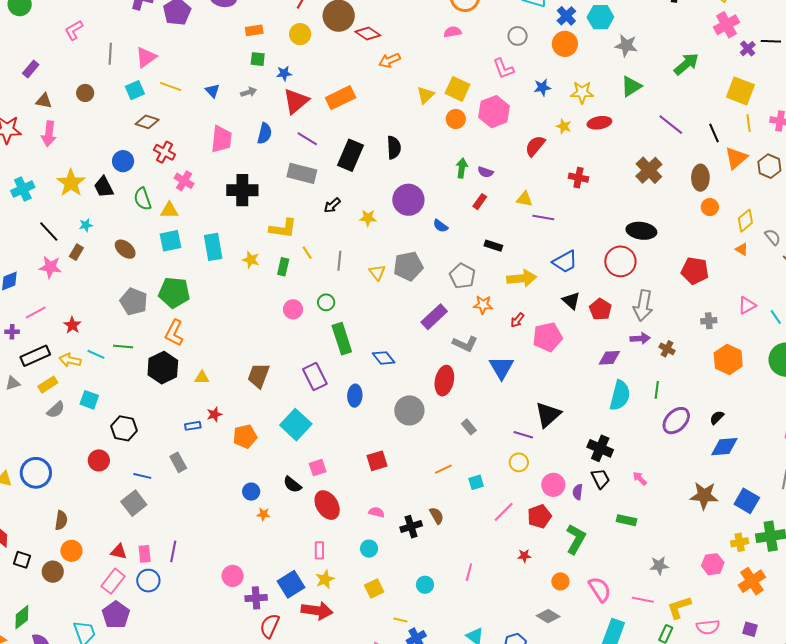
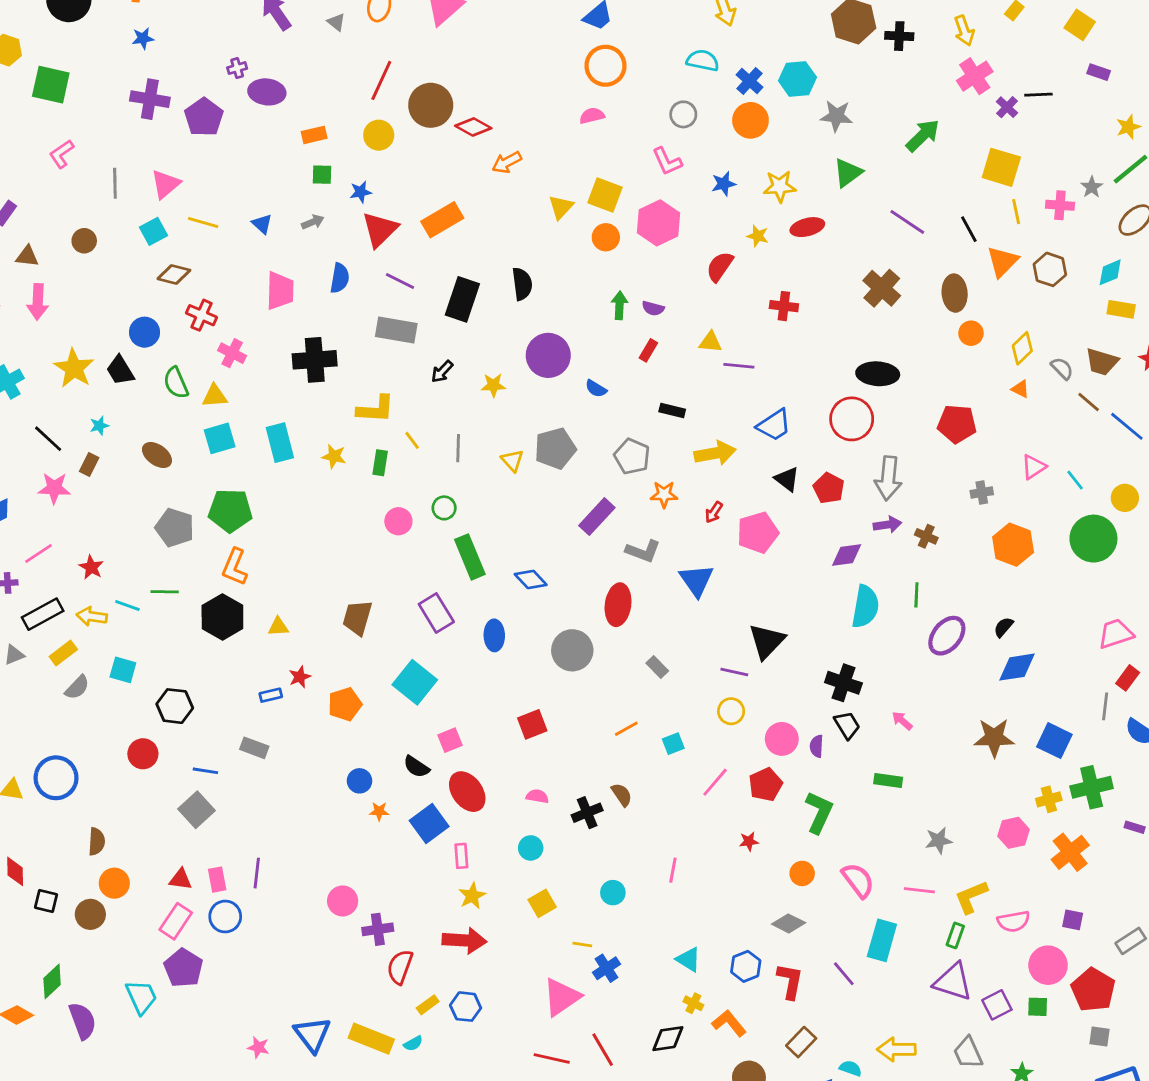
gray rectangle: (178, 462) -> (254, 748), turned -36
blue square: (291, 584) -> (429, 824), moved

